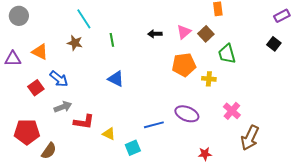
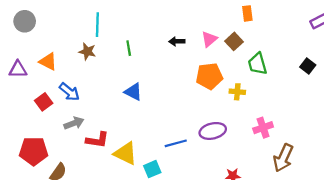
cyan line: (84, 19) -> (97, 25), turned 35
black square: (274, 44) -> (308, 66), moved
pink cross: (232, 111) -> (263, 128), turned 30
purple ellipse: (187, 114) -> (213, 131), turned -35
yellow triangle: (109, 134) -> (125, 153), size x1.6

